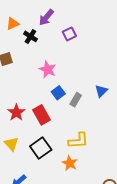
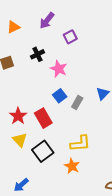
black cross: (30, 36) -> (37, 54), moved, turned 32
pink star: (48, 69) -> (59, 69), moved
yellow triangle: (11, 144) -> (20, 140), moved

